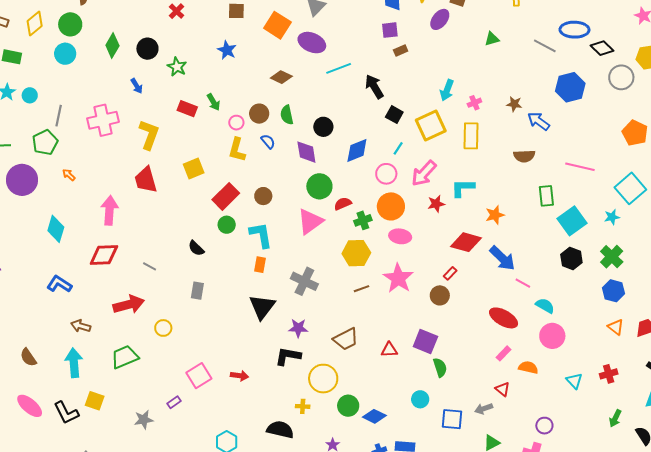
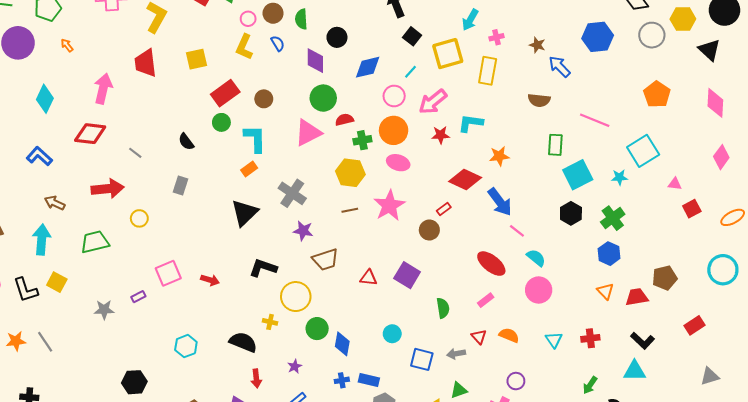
orange rectangle: (260, 265) -> (249, 169), turned 35
purple star: (298, 328) -> (303, 231), moved
green semicircle: (440, 367) -> (443, 308), moved
orange semicircle: (528, 367) -> (509, 335), moved
blue diamond: (374, 416) -> (342, 344), turned 65

